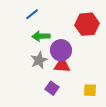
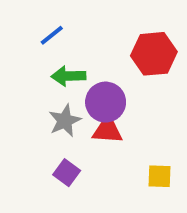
purple square: (52, 88) -> (67, 173), moved

